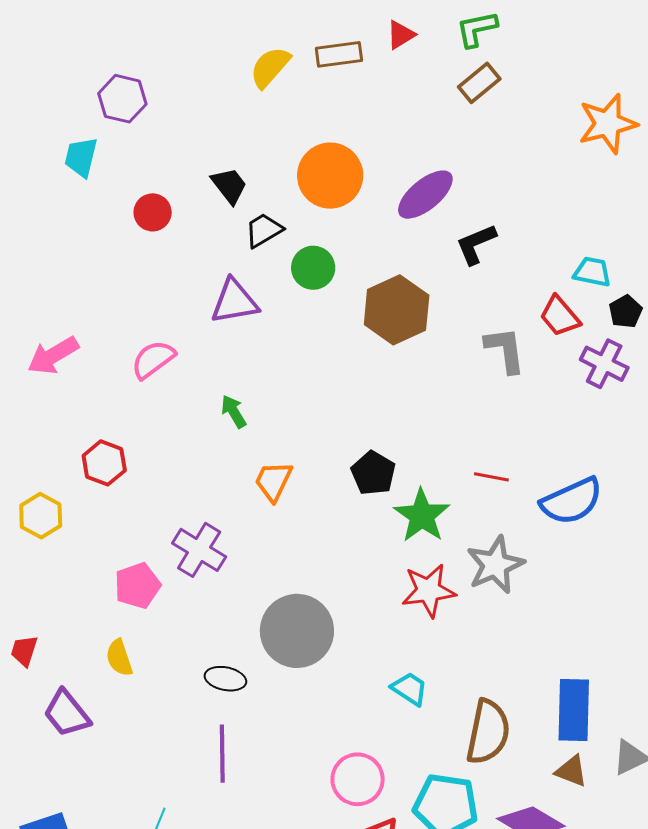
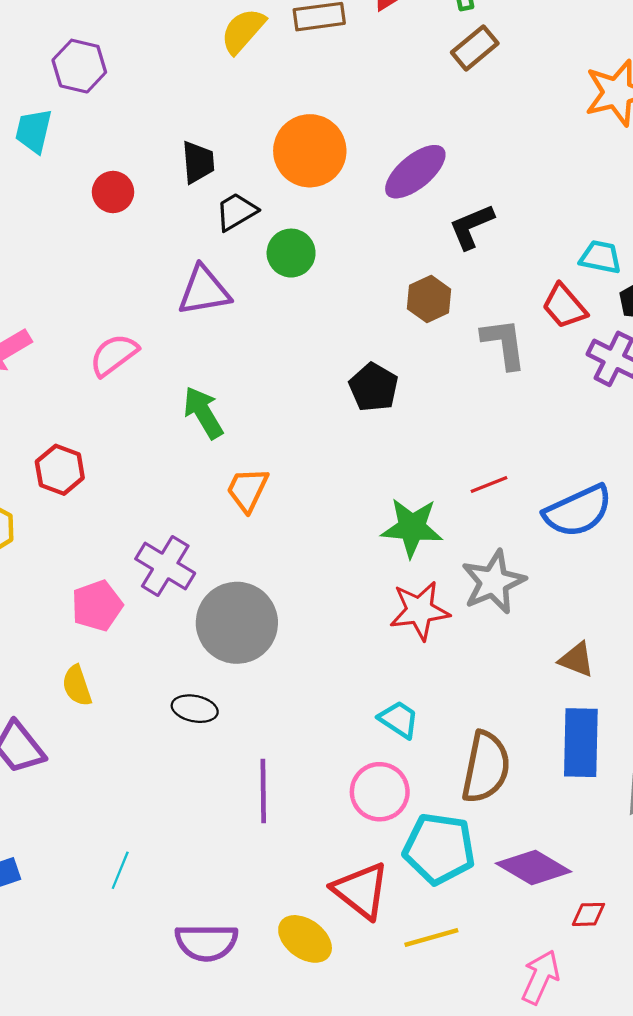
black trapezoid: (229, 186) -> (198, 162), turned 33
brown hexagon: (397, 310) -> (429, 299), moved, size x0.6
green arrow: (234, 412) -> (203, 413), size x1.4
black pentagon: (373, 473) -> (374, 387), moved
red line: (491, 477) -> (489, 484), turned -32
green star: (422, 516) -> (412, 528), turned -30
gray circle: (297, 631) -> (237, 623), moved
purple line: (222, 754) -> (263, 791), moved
brown triangle: (571, 771) -> (576, 660), moved
pink circle: (358, 779) -> (380, 792), moved

